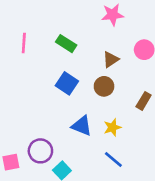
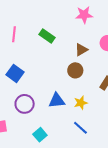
blue square: (67, 83) -> (15, 73), moved
blue triangle: (82, 126) -> (57, 101), turned -30
purple circle: (40, 151) -> (25, 104), moved

